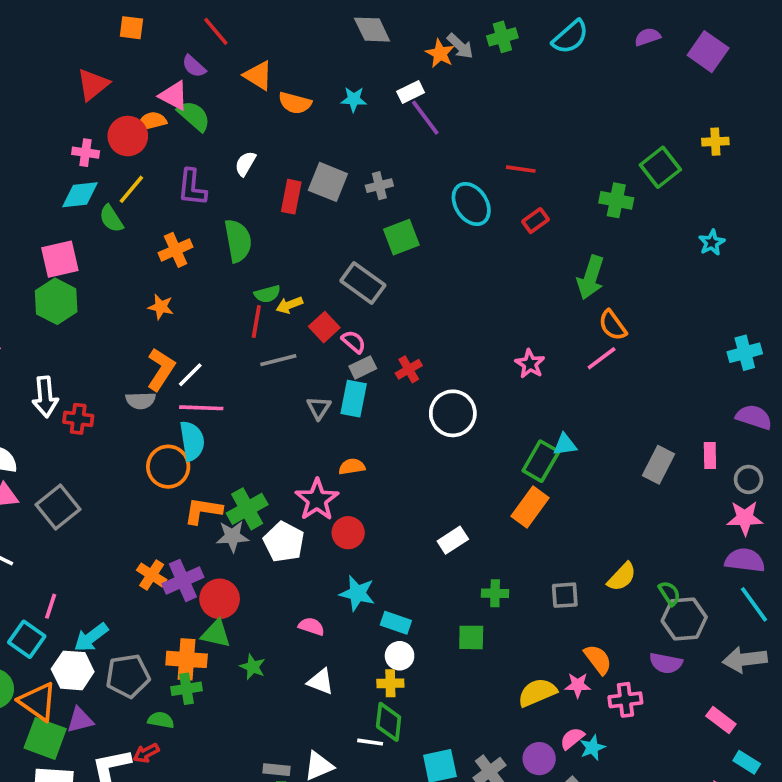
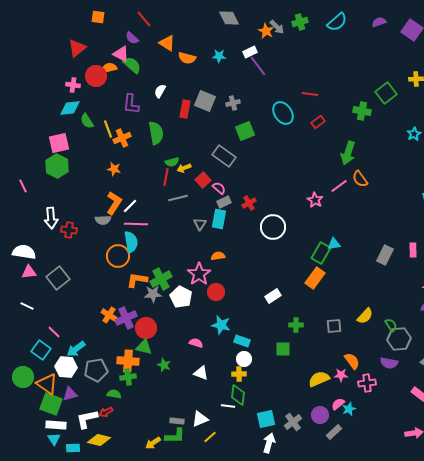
yellow line: (131, 189) -> (108, 129), moved, turned -60
pink line: (602, 358) -> (339, 186), moved
pink line: (51, 606) -> (54, 332), turned -64

